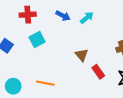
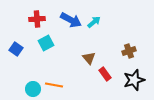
blue arrow: (63, 16) -> (71, 20), size x1.5
cyan circle: (13, 86) -> (33, 89), moved

